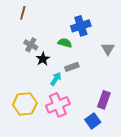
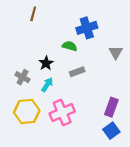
brown line: (23, 13) -> (33, 14), moved
gray cross: (31, 45) -> (23, 77), moved
cyan arrow: (56, 79) -> (47, 85), moved
blue square: (93, 121) -> (111, 131), moved

